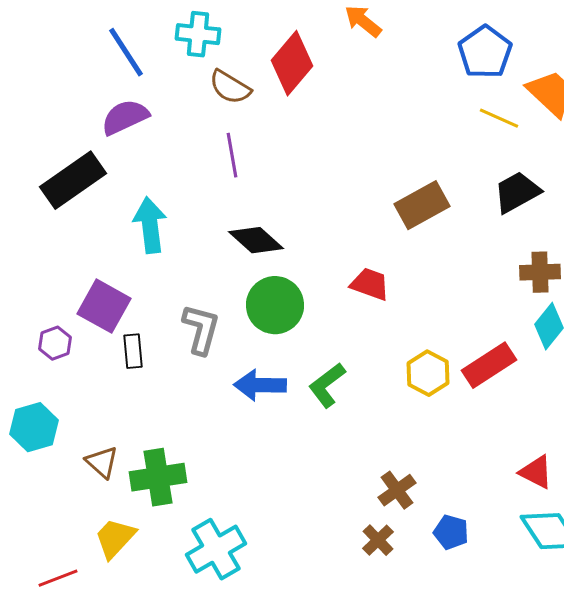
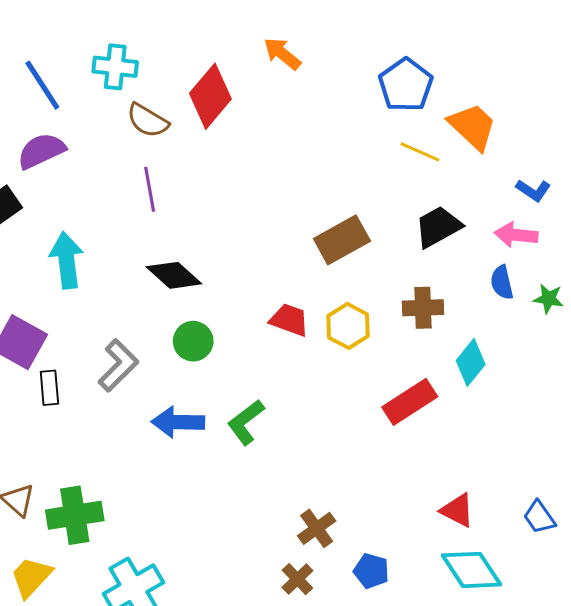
brown cross: (540, 272) -> (423, 308), moved
green circle: (275, 305) -> (193, 341), size x0.7
gray L-shape: (201, 329) -> (118, 365), turned 30
yellow hexagon: (428, 373) -> (348, 326), moved

